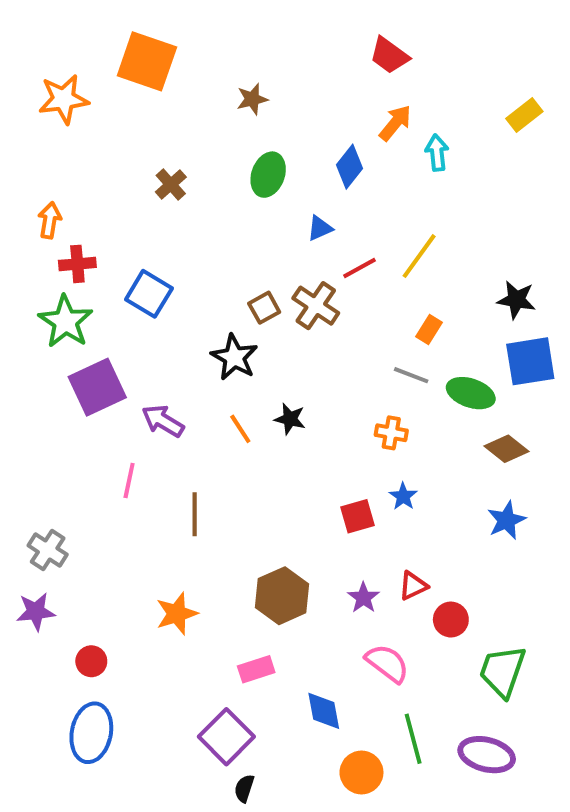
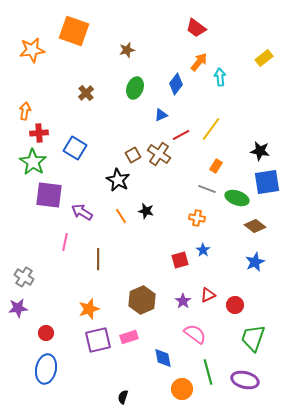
purple square: (97, 387) -> (49, 195), turned 32
red circle: (451, 620) -> (235, 305), moved
purple square: (226, 737) -> (98, 340), moved, turned 32

